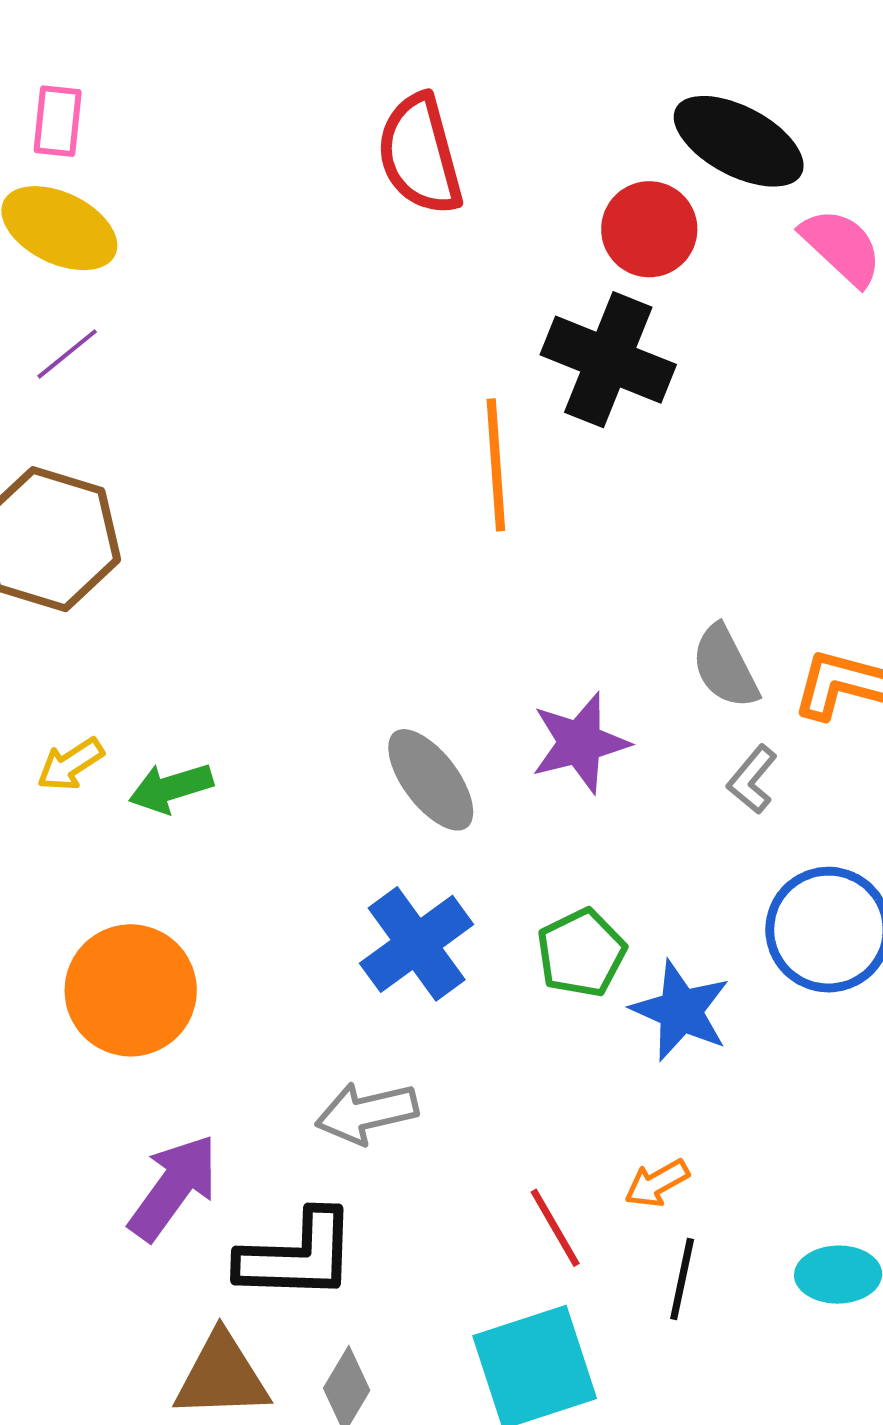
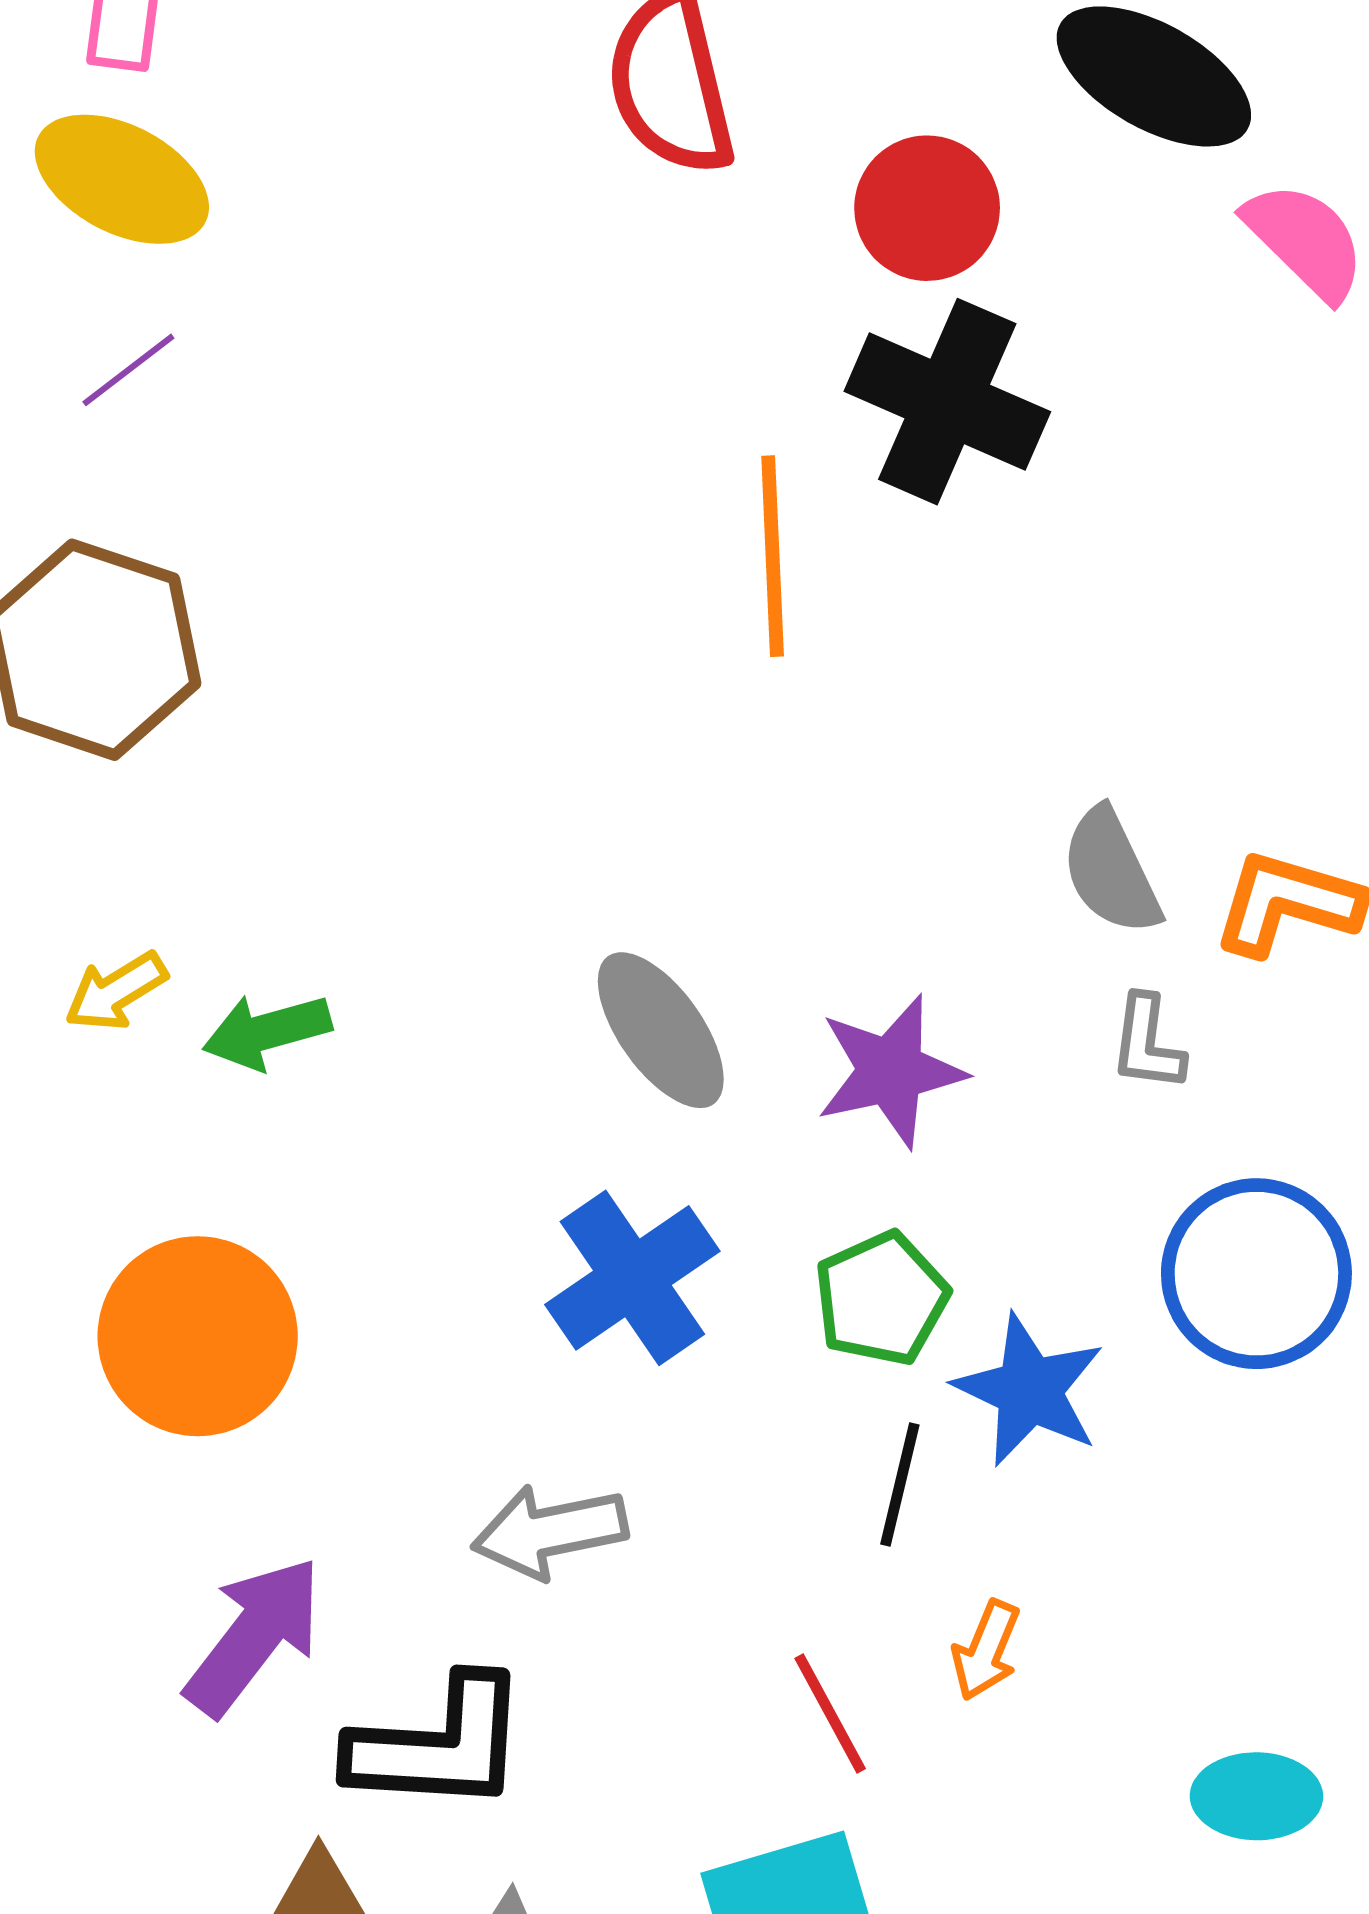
red circle: (649, 229) -> (927, 208), moved
purple star: (580, 743) -> (891, 1071), moved
gray L-shape: (752, 779) -> (1147, 1043), turned -34
orange arrow: (657, 1183) -> (986, 1650), turned -40
black line: (682, 1279) -> (900, 1484), moved

